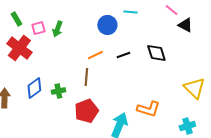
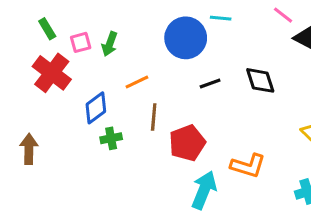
blue circle: (107, 25) -> (186, 38), size x1.4
orange line: (95, 55) -> (137, 82), moved
blue diamond: (34, 88) -> (96, 108), moved
red pentagon: (86, 111) -> (187, 143), moved

